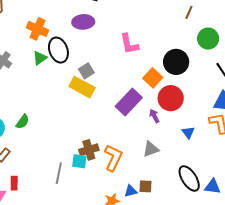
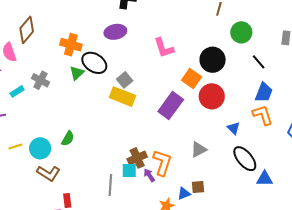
black ellipse: (58, 50) -> (94, 63), turned -30
purple arrow: (154, 116) -> (149, 175), moved
black ellipse: (189, 178) -> (245, 159), moved

